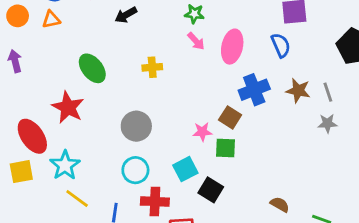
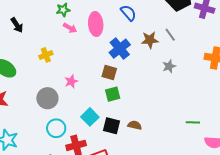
black arrow: (126, 15) -> (17, 25), turned -77
gray star: (327, 123) -> (169, 66), moved
pink star: (202, 132) -> (71, 81), moved
brown semicircle: (280, 205) -> (135, 125), moved

